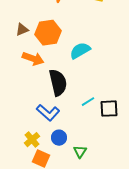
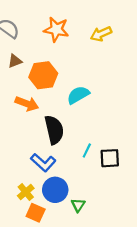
brown triangle: (22, 30) -> (15, 61), moved
cyan line: (88, 102) -> (87, 151), turned -32
blue circle: (59, 138) -> (55, 190), size x1.5

